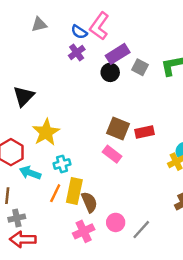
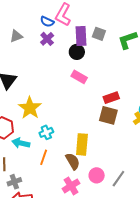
gray triangle: (39, 24) -> (16, 36), moved
purple rectangle: (118, 54) -> (81, 36), turned -54
gray square: (140, 67) -> (99, 34), moved
brown square: (118, 129) -> (108, 115), moved
pink rectangle: (112, 154) -> (79, 77), moved
yellow rectangle: (74, 191) -> (82, 144), moved

